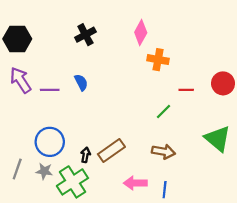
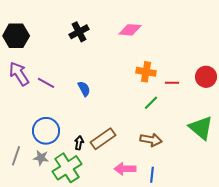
pink diamond: (141, 32) -> (130, 30), turned 65
orange cross: (158, 60) -> (146, 72), moved
blue semicircle: (81, 82) -> (84, 89), moved
purple line: (50, 90) -> (46, 83), turned 30

